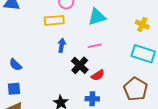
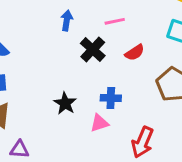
red semicircle: (98, 75) -> (135, 53), moved

